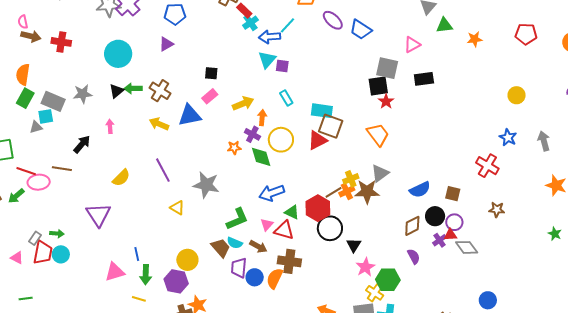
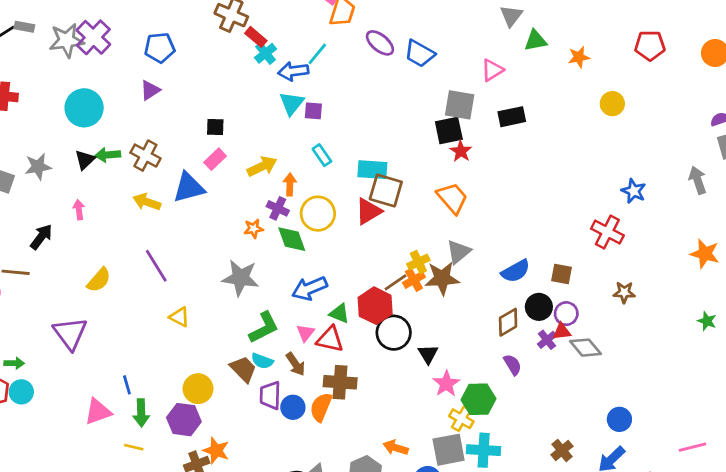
yellow circle: (517, 95) -> (612, 104), moved
gray arrow: (544, 141) -> (698, 180), moved
gray star: (206, 185) -> (241, 278), moved
brown arrow: (258, 247) -> (296, 364), turned 30

